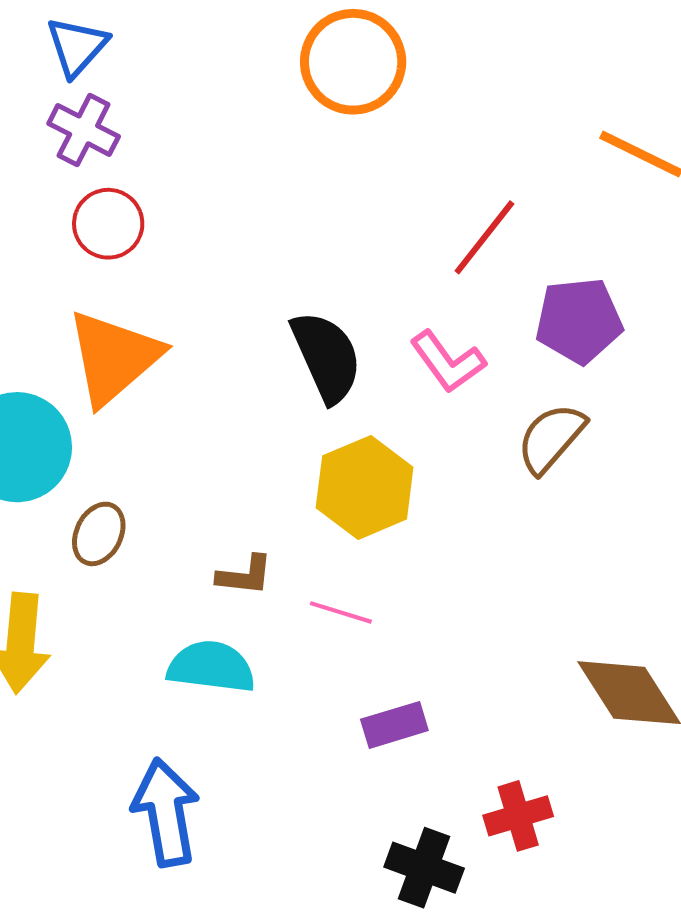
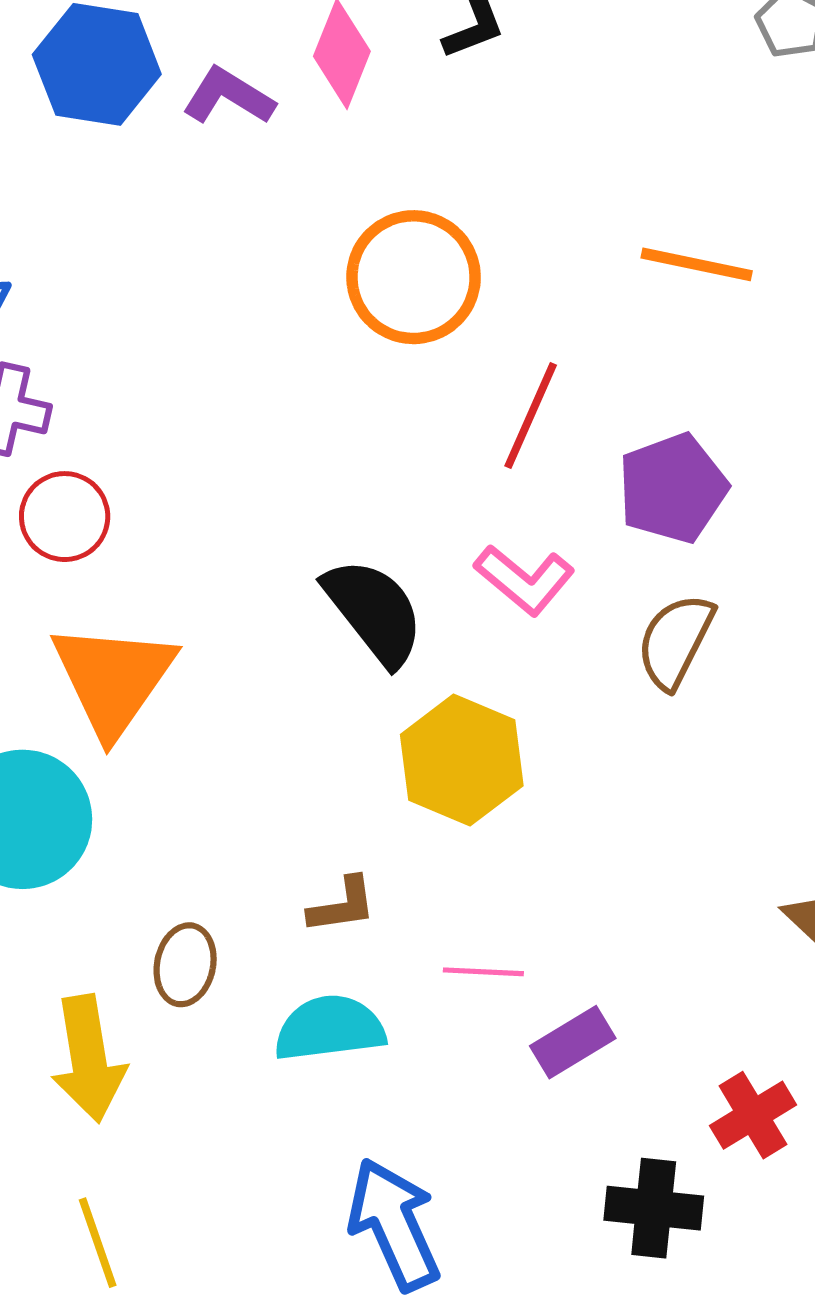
orange circle: (353, 62) -> (414, 277), moved
brown ellipse: (99, 534) -> (185, 965), moved
pink line: (341, 612) -> (483, 972), moved
blue arrow: (166, 812) -> (394, 1224), moved

